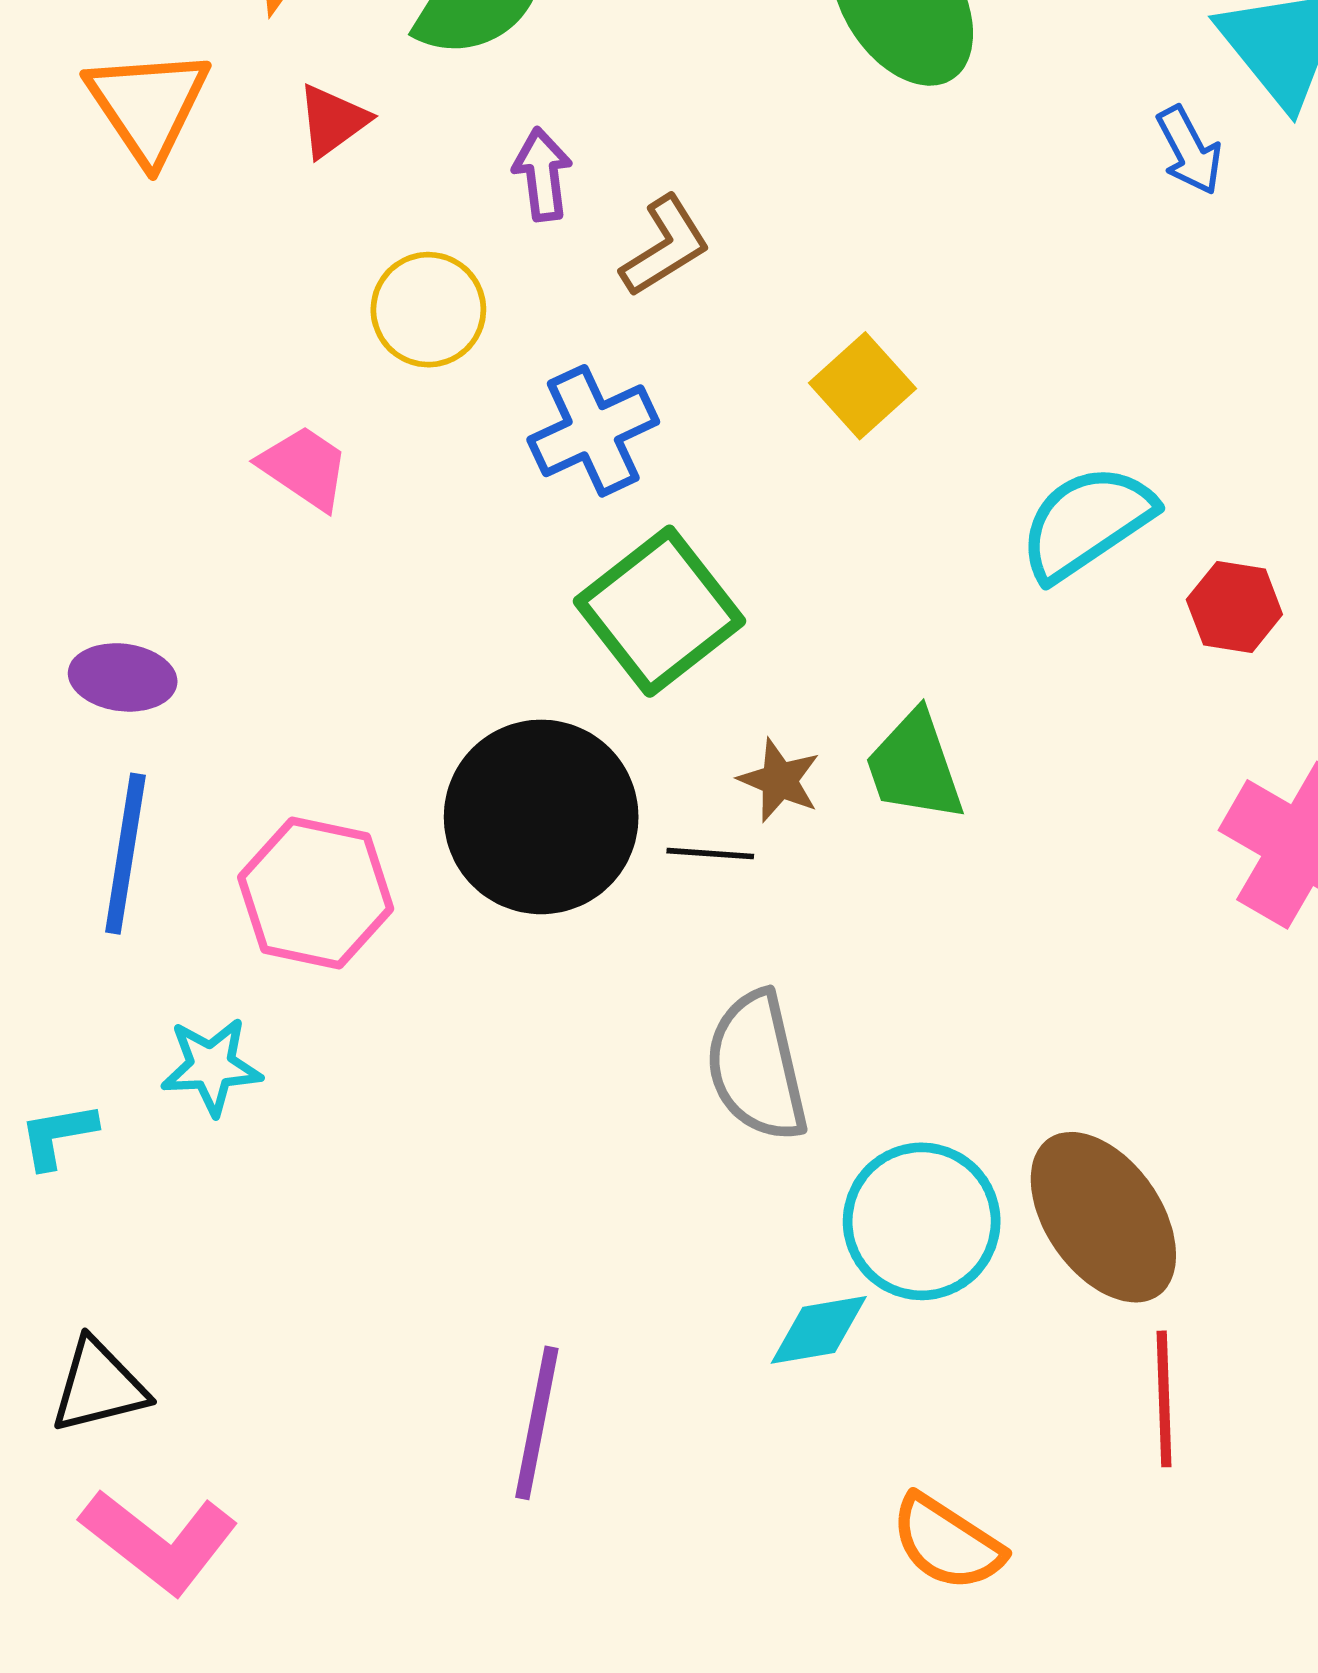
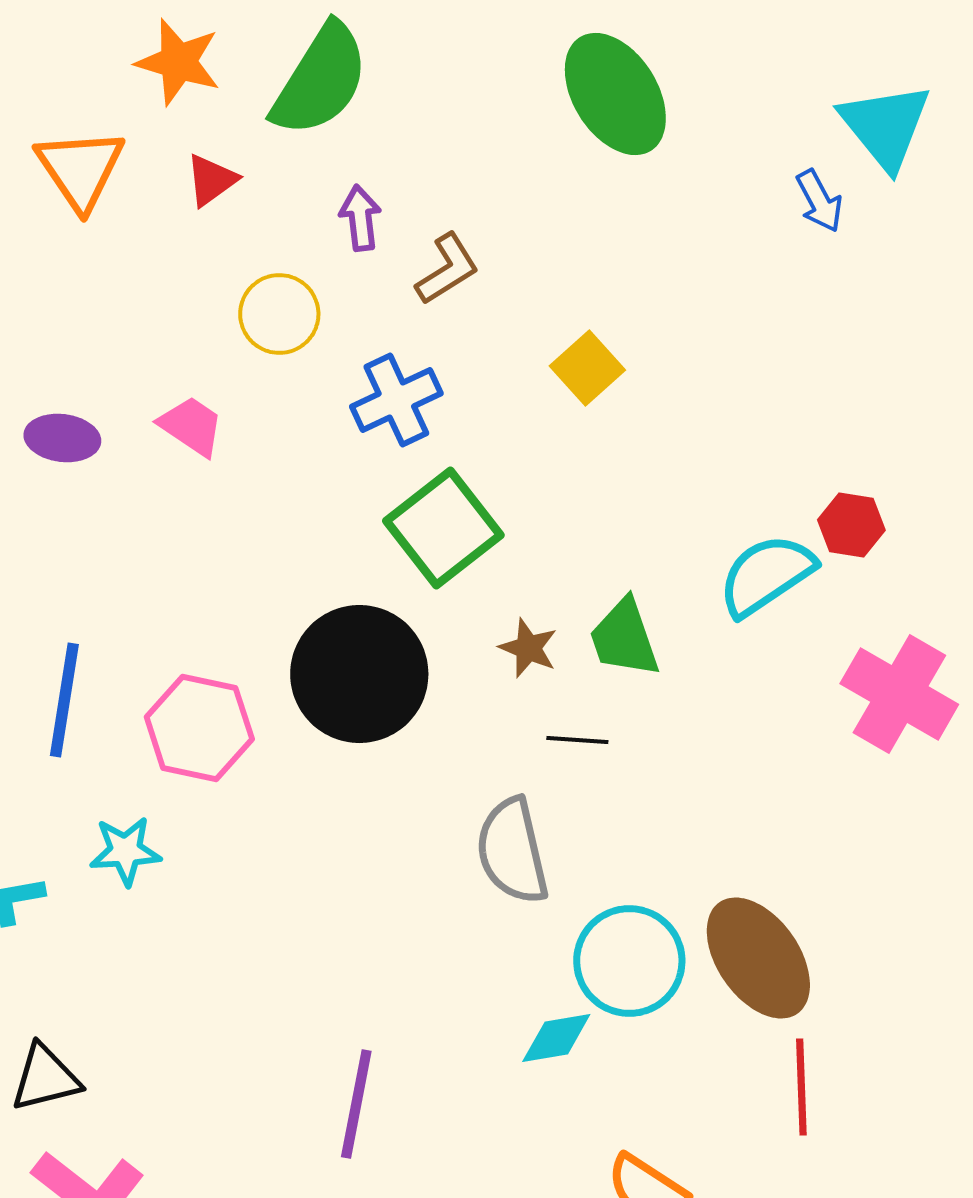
cyan semicircle: (1086, 522) -> (766, 575), moved
purple ellipse: (123, 677) -> (62, 438), moved
black line: (710, 854) -> (577, 740), moved

